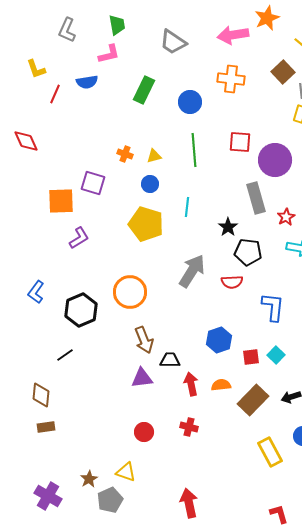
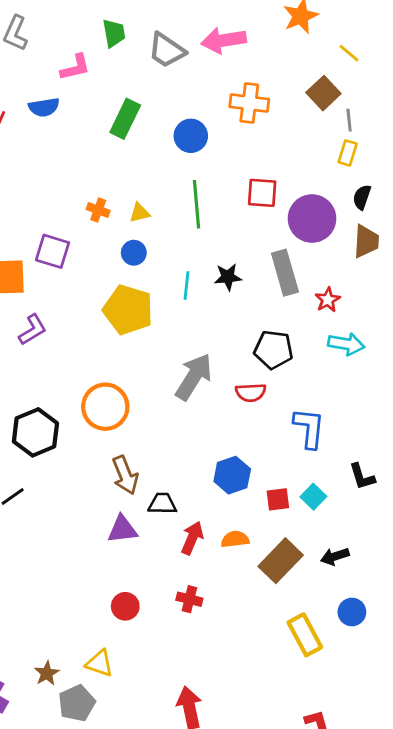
green trapezoid: (117, 25) -> (114, 33), moved
pink arrow: (233, 35) -> (224, 40), moved
black star: (228, 227) -> (228, 277), moved, turned 30
red arrow: (191, 384) -> (192, 538), turned 35

